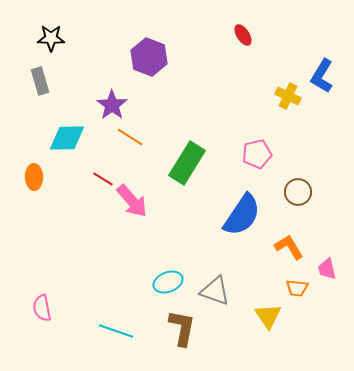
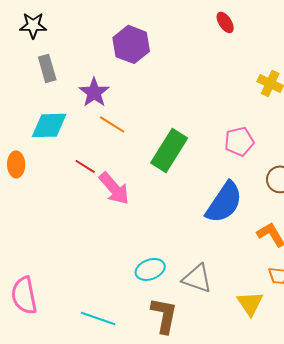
gray rectangle: (40, 81) -> (47, 68), moved
pink semicircle: (42, 308) -> (24, 295), size x1.4

